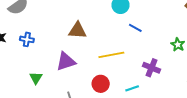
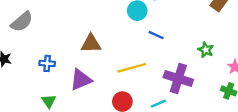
blue cross: (27, 39) -> (47, 63), moved
purple cross: (152, 68) -> (178, 78), size x1.4

